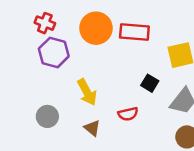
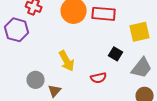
purple hexagon: (54, 52) -> (17, 30), moved
brown triangle: (92, 128) -> (55, 91), moved, turned 32

